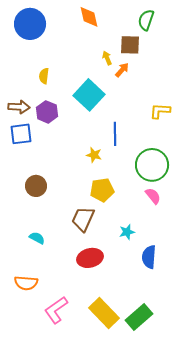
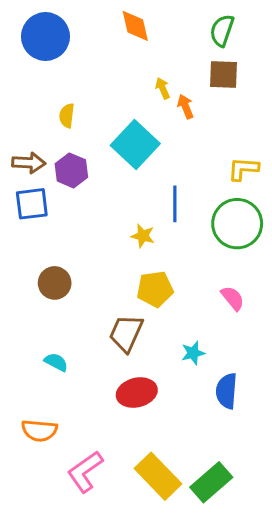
brown square: (130, 45) -> (223, 75), moved
orange arrow: (122, 70) -> (185, 106), turned -63
green circle: (152, 165) -> (237, 224), moved

